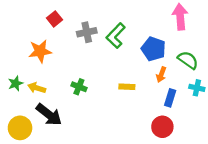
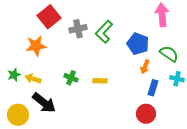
red square: (54, 19) -> (49, 17), size x1.6
yellow rectangle: (127, 87) -> (100, 81), moved

